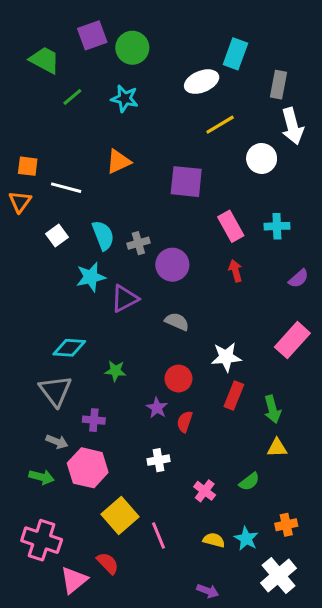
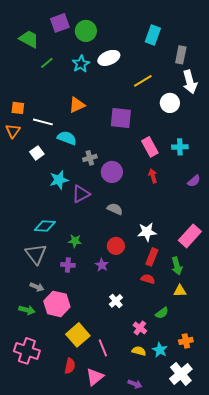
white ellipse: (202, 82) -> (109, 58), moved
cyan star: (125, 98) -> (81, 64), turned 30
cyan semicircle: (103, 235) -> (67, 138), moved, turned -48
pink rectangle: (292, 340) -> (190, 236), moved
purple cross: (94, 420) -> (68, 265), moved
red semicircle: (185, 422) -> (148, 279), moved, turned 88
white cross: (158, 460) -> (116, 301), moved, turned -32
pink cross: (205, 491) -> (140, 328), moved
red semicircle: (108, 563) -> (70, 366), turned 56
pink triangle: (74, 580) -> (95, 377), moved

